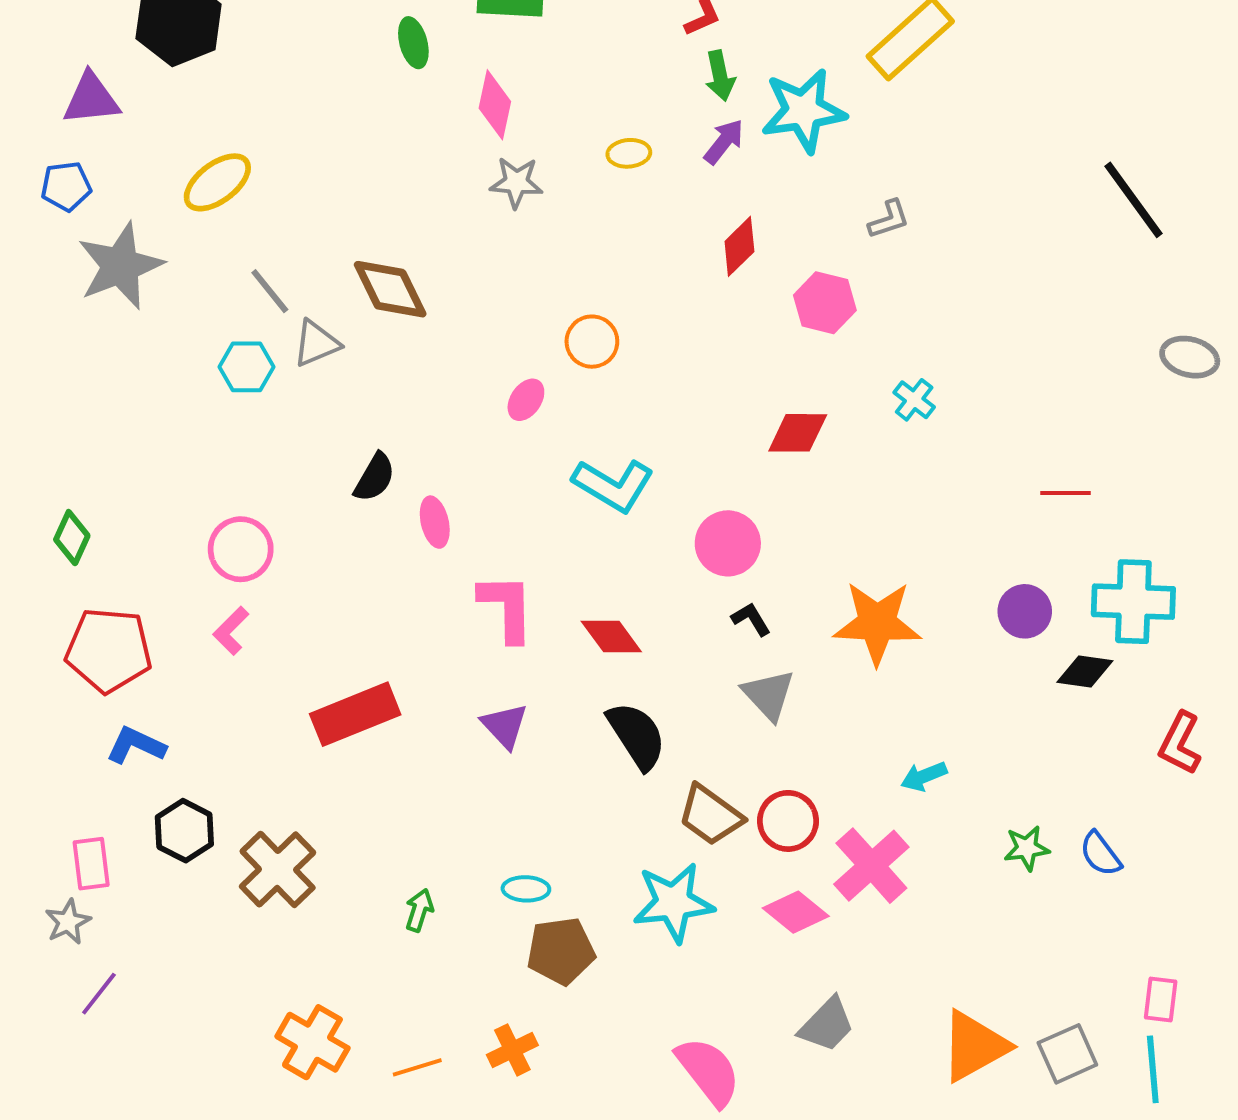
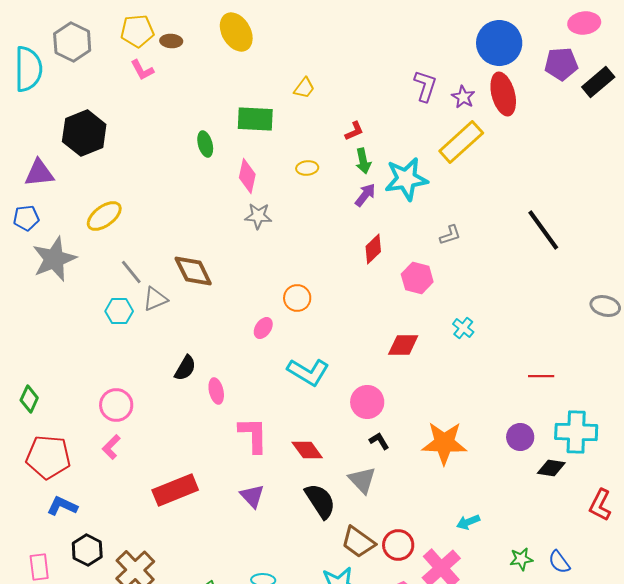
yellow ellipse: (629, 153) -> (307, 168), moved
black line: (1133, 200) -> (543, 230), moved
gray triangle: (769, 695) -> (362, 480), moved

